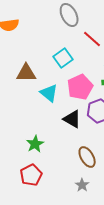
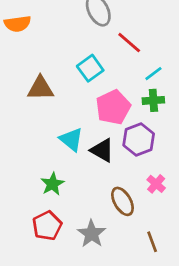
cyan triangle: (49, 93) -> (71, 139), moved
gray star: (82, 185) -> (92, 234), moved, size x1.5

